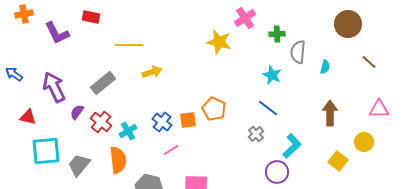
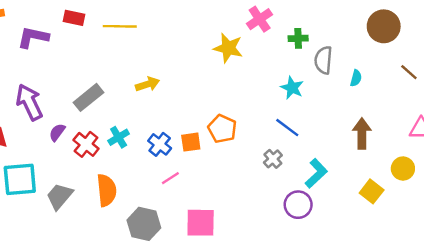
purple L-shape: (57, 33) -> (33, 37), turned 128
yellow line: (129, 45) -> (120, 26), moved
cyan cross: (128, 131) -> (119, 137), moved

